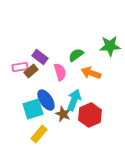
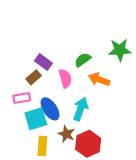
pink rectangle: (20, 67) -> (22, 98), moved
brown star: (63, 114) -> (66, 134), moved
red hexagon: (90, 115) -> (88, 144), moved
yellow rectangle: (39, 134) -> (42, 146), turned -36

